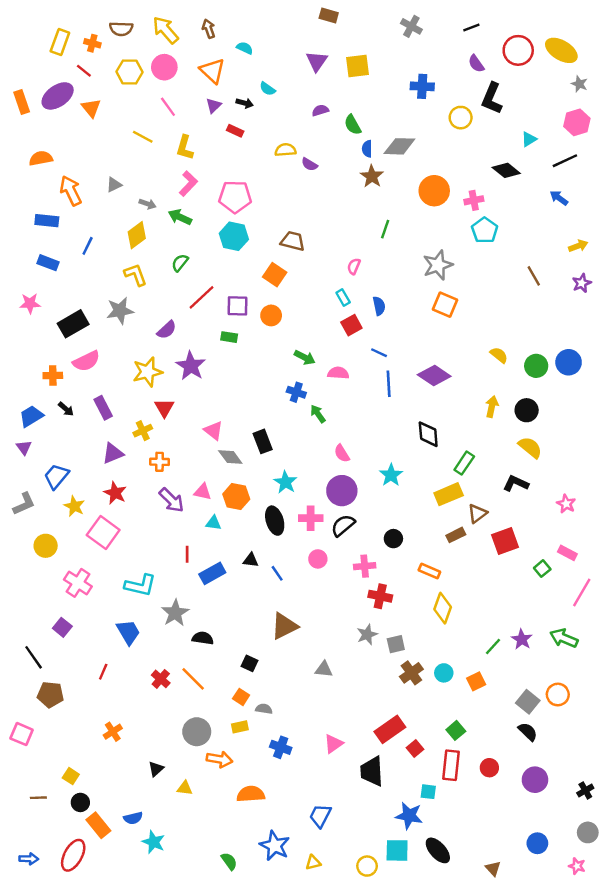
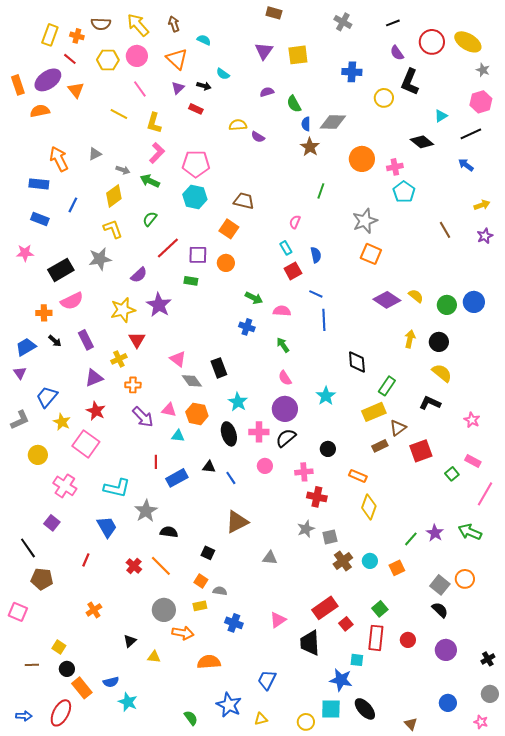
orange semicircle: (41, 158) -> (40, 111), moved
purple diamond: (434, 375) -> (387, 300), moved
green arrow: (318, 414) -> (283, 345), moved

